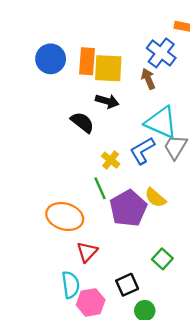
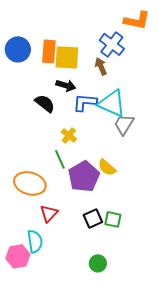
blue L-shape: (142, 151) -> (85, 102), moved, turned 35
green square: (162, 259) -> (113, 219), turned -30
black square: (127, 285) -> (93, 218), moved
pink hexagon: (91, 302) -> (18, 256), moved

